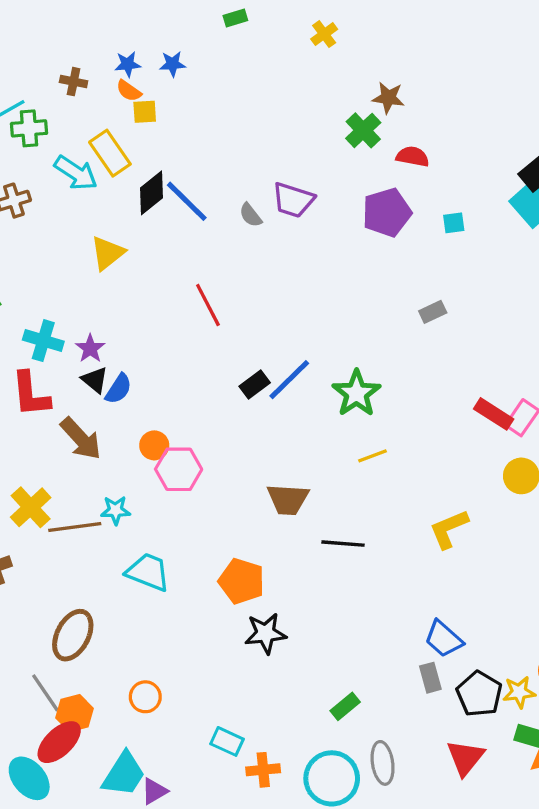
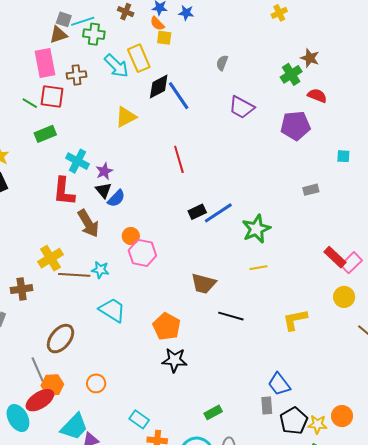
gray semicircle: (251, 215) -> (222, 63), moved, turned 49
cyan square: (454, 223) -> (343, 156), moved

